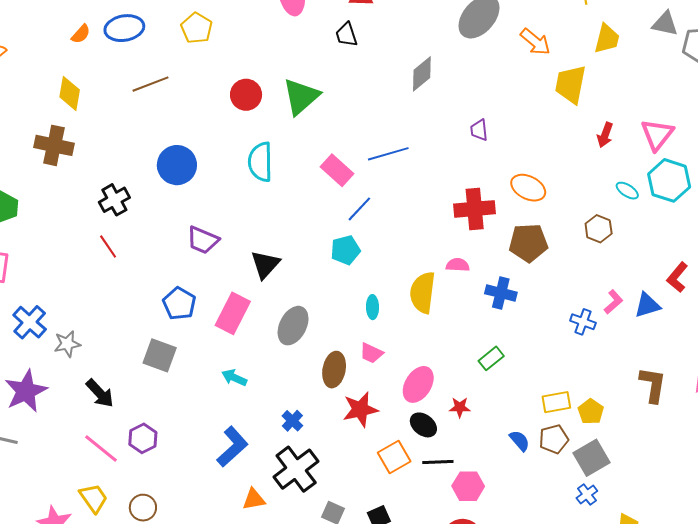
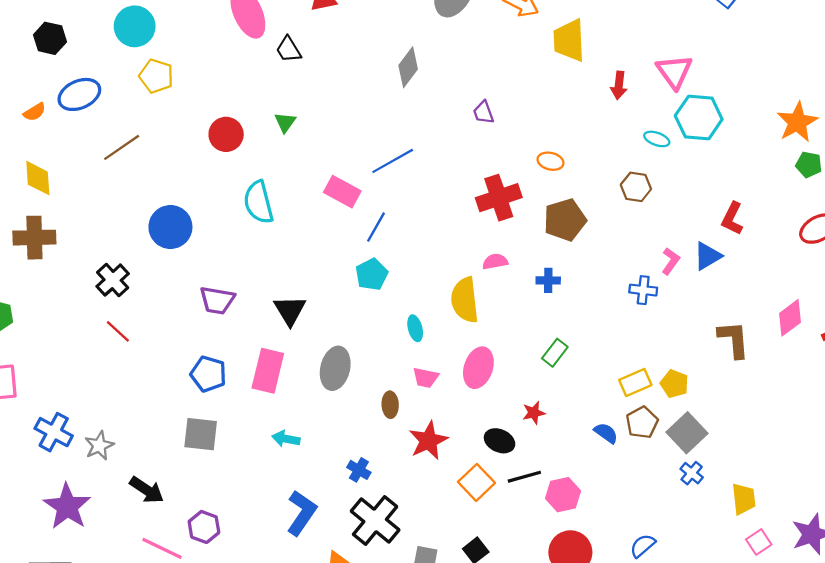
orange semicircle: (81, 34) -> (35, 112), turned 30
black trapezoid: (346, 35) -> (288, 49), moved
green triangle: (301, 97) -> (285, 122), size x0.5
orange ellipse: (528, 188) -> (551, 161), size x0.7
blue cross: (501, 293) -> (548, 280), size x0.7
brown ellipse: (334, 370) -> (390, 405), size x0.7
pink ellipse: (418, 384) -> (478, 368), moved

